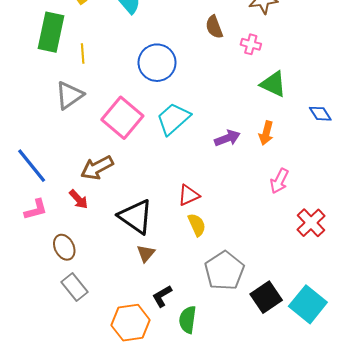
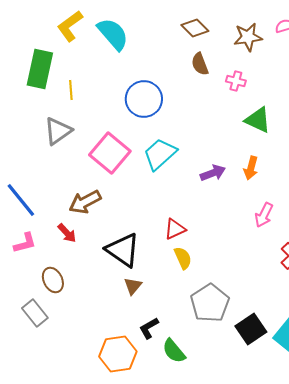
gray rectangle: (74, 287) -> (35, 313), moved
green semicircle: (188, 320) -> (174, 351), turned -48

